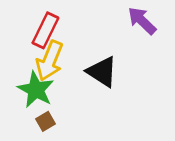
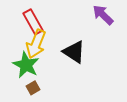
red rectangle: (45, 30) -> (33, 22), turned -55

